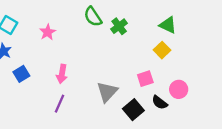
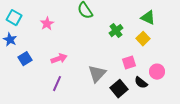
green cross: (119, 26) -> (116, 31), moved
pink arrow: (62, 74) -> (59, 59), turned -119

